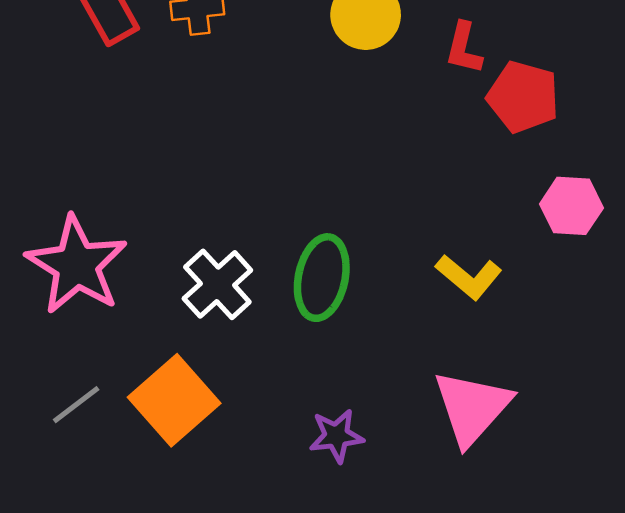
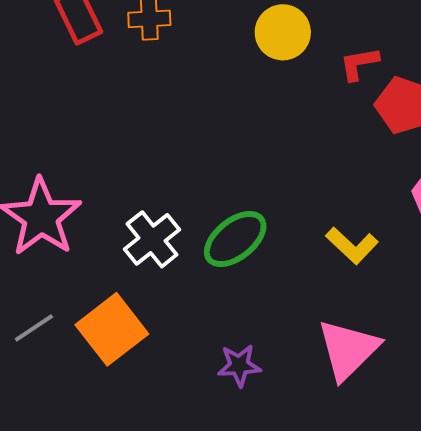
red L-shape: (464, 48) -> (359, 64), turned 63
green ellipse: (322, 278) -> (235, 239), turned 36

